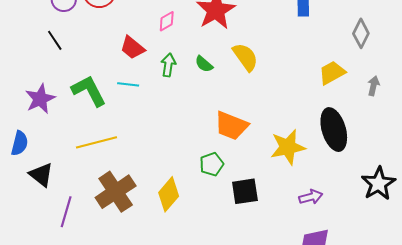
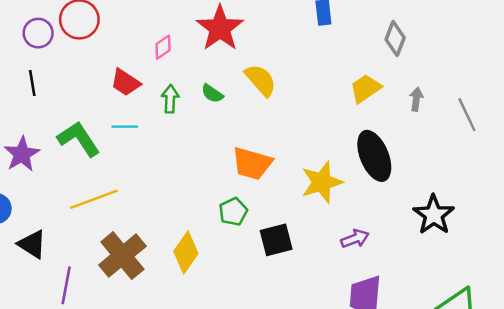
black line: (55, 40) -> (32, 83), turned 30

